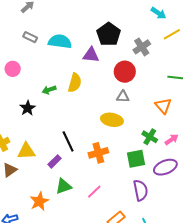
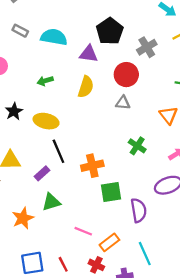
yellow semicircle: (75, 83) -> (86, 87), moved
green arrow: (49, 90) -> (45, 81), moved
yellow ellipse: (112, 120) -> (46, 121), moved
green cross: (150, 137) -> (137, 146), moved
green square: (136, 159) -> (111, 192), moved
pink line: (94, 192) -> (83, 231), moved, turned 63

